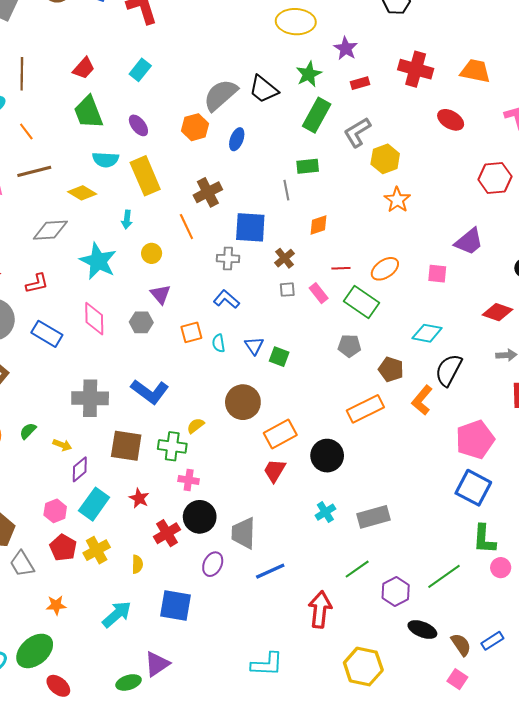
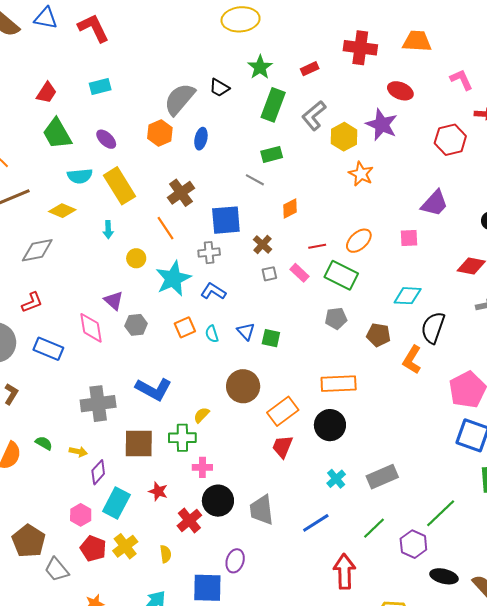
purple star: (346, 48) -> (382, 125), moved, size x1.4
cyan rectangle: (140, 70) -> (100, 87), turned 45
black trapezoid: (264, 89) -> (219, 88), size x0.7
gray line: (286, 190) -> (255, 180), turned -42
cyan star: (98, 261) -> (173, 279), moved, turned 30
purple triangle: (160, 294) -> (114, 301), moved
orange rectangle: (365, 409) -> (339, 384), moved, turned 32
green semicircle: (28, 431) -> (44, 443), turned 84
purple ellipse: (213, 564) -> (235, 561), moved
blue line: (270, 571) -> (316, 523), moved
green line: (444, 576) -> (441, 513), moved

